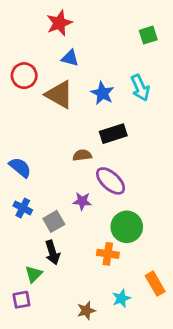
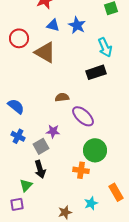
blue star: (102, 93) -> (77, 25), moved
black rectangle: (113, 134) -> (96, 72), moved
purple star: (82, 201) -> (53, 131), moved

